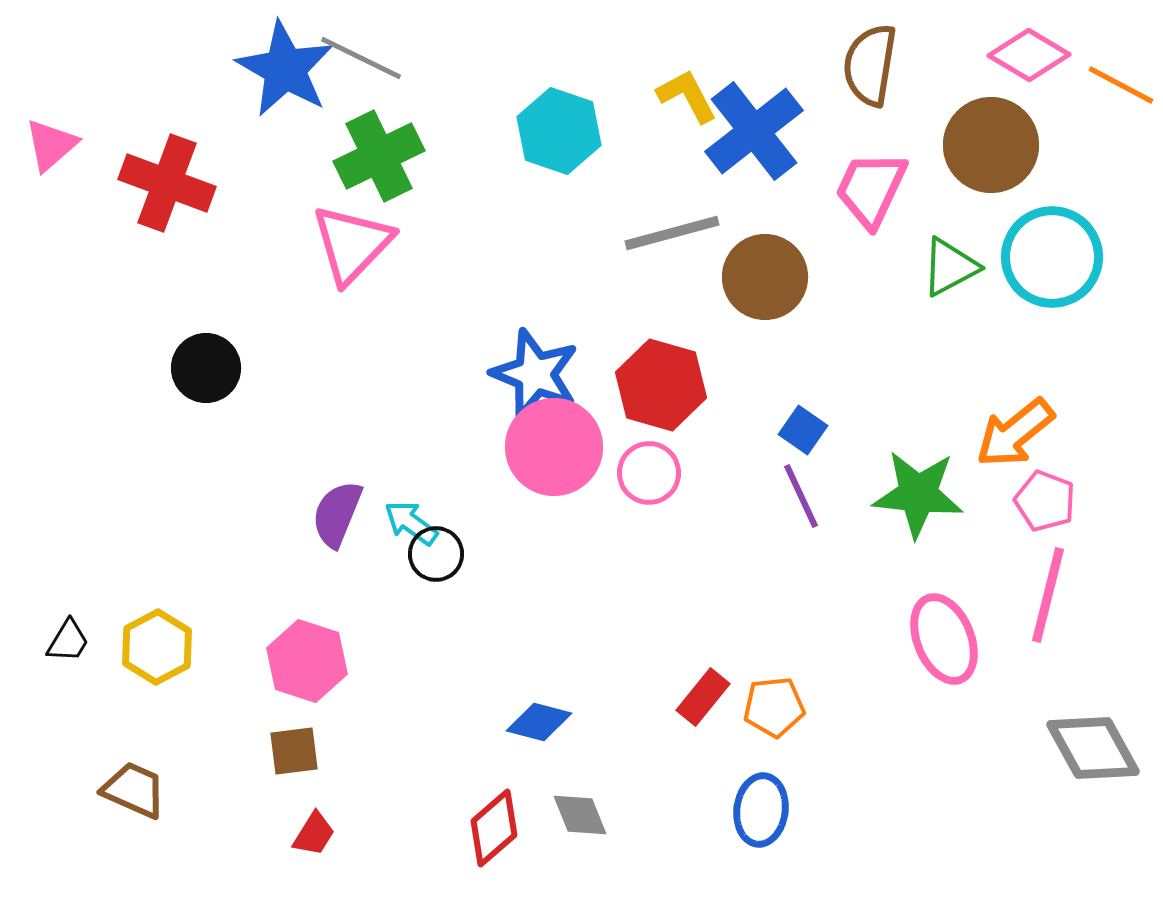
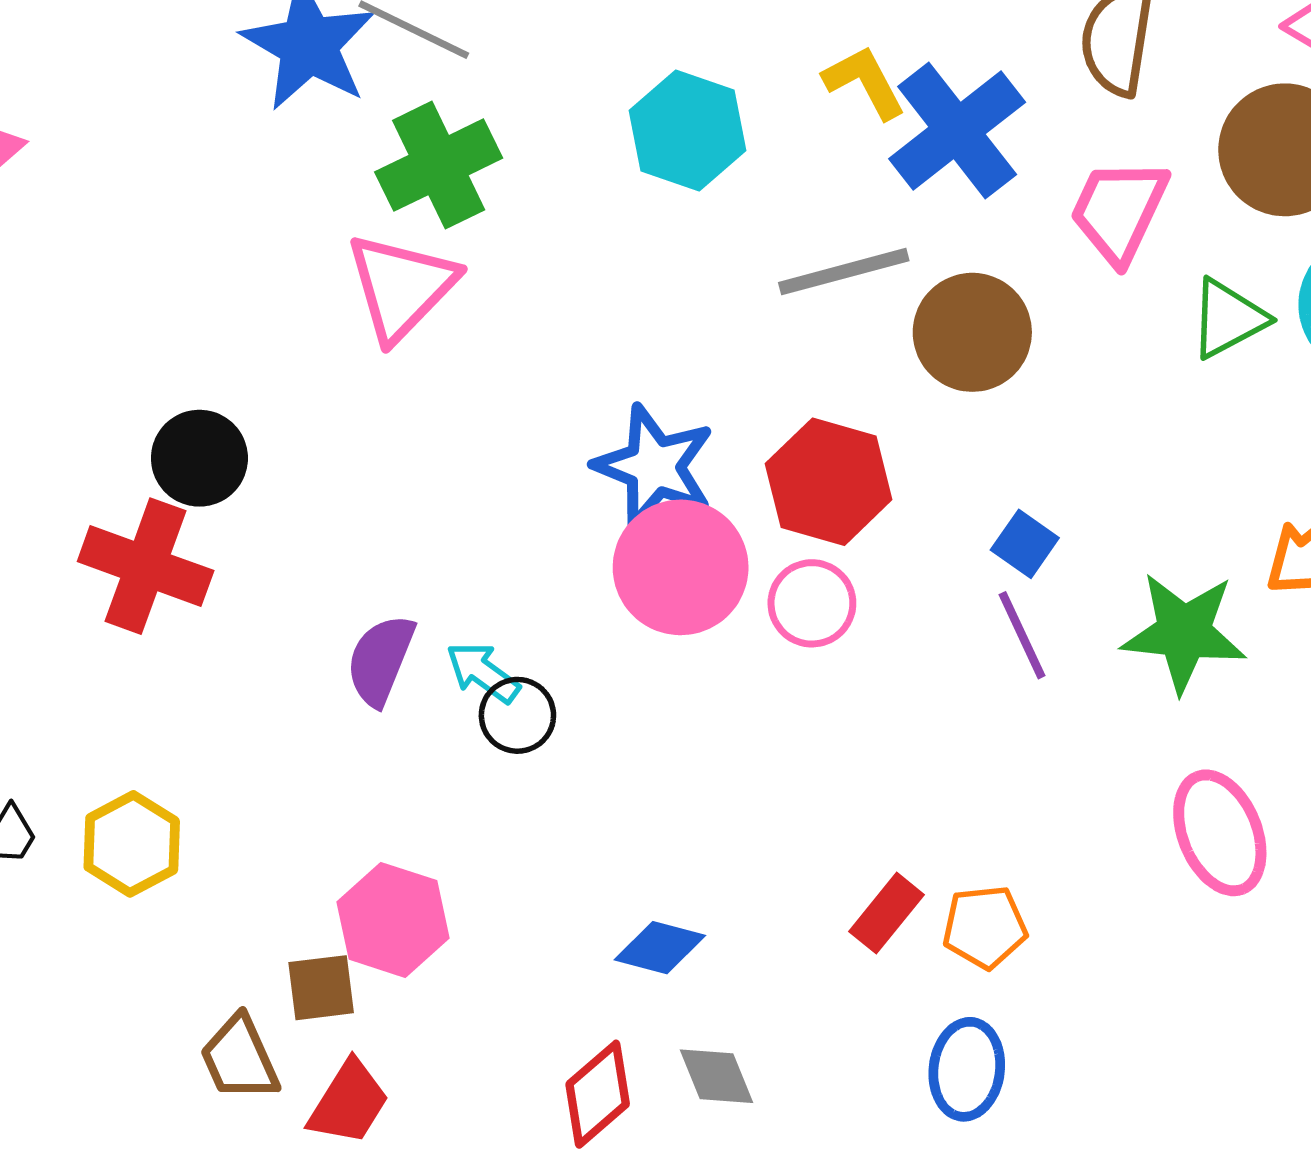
red cross: (167, 183) -> (146, 566), moved
pink hexagon: (307, 661) -> (393, 920), moved
brown trapezoid: (134, 790) -> (240, 1058), moved, turned -138
red trapezoid: (314, 834) -> (349, 1102), size x1.4

